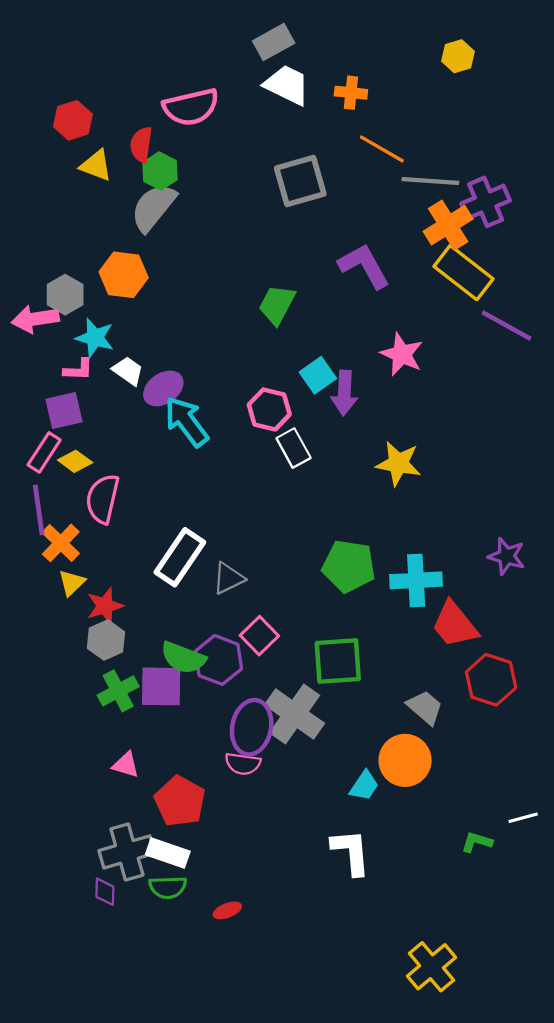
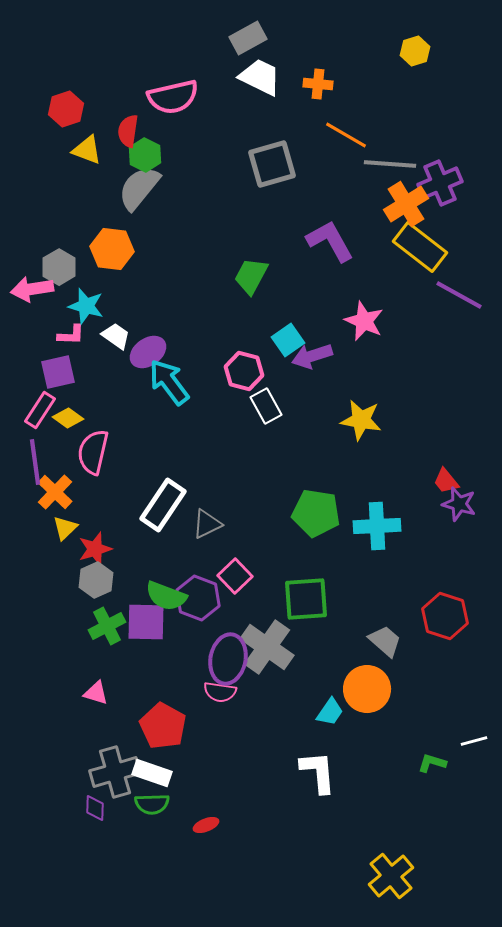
purple arrow: (344, 393) -> (312, 356), turned 69
red trapezoid: (455, 625) -> (446, 481), moved, size x0.6
pink triangle: (126, 765) -> (96, 693), moved

